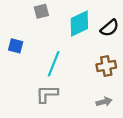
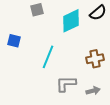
black semicircle: (110, 28) -> (98, 13), moved
gray L-shape: (47, 94) -> (66, 84), moved

